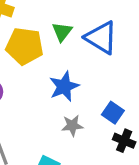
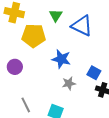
green triangle: (62, 32) -> (56, 15), moved
blue star: (64, 86) -> (61, 59), turned -30

